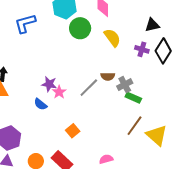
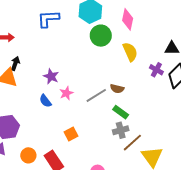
purple star: (49, 84) -> (51, 76), moved
gray cross: (125, 85) -> (121, 130), moved
green rectangle: (133, 98) -> (121, 112), moved

